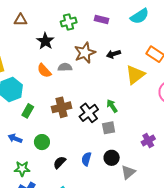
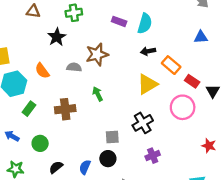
cyan semicircle: (140, 16) -> (145, 24), moved, turned -48
green cross: (69, 22) -> (74, 13), moved
black arrow: (113, 54) -> (148, 51), moved
orange semicircle: (44, 71) -> (42, 71), moved
green arrow: (112, 106) -> (98, 94), moved
black cross: (89, 113) -> (143, 123), moved
black circle: (112, 158) -> (108, 159), moved

